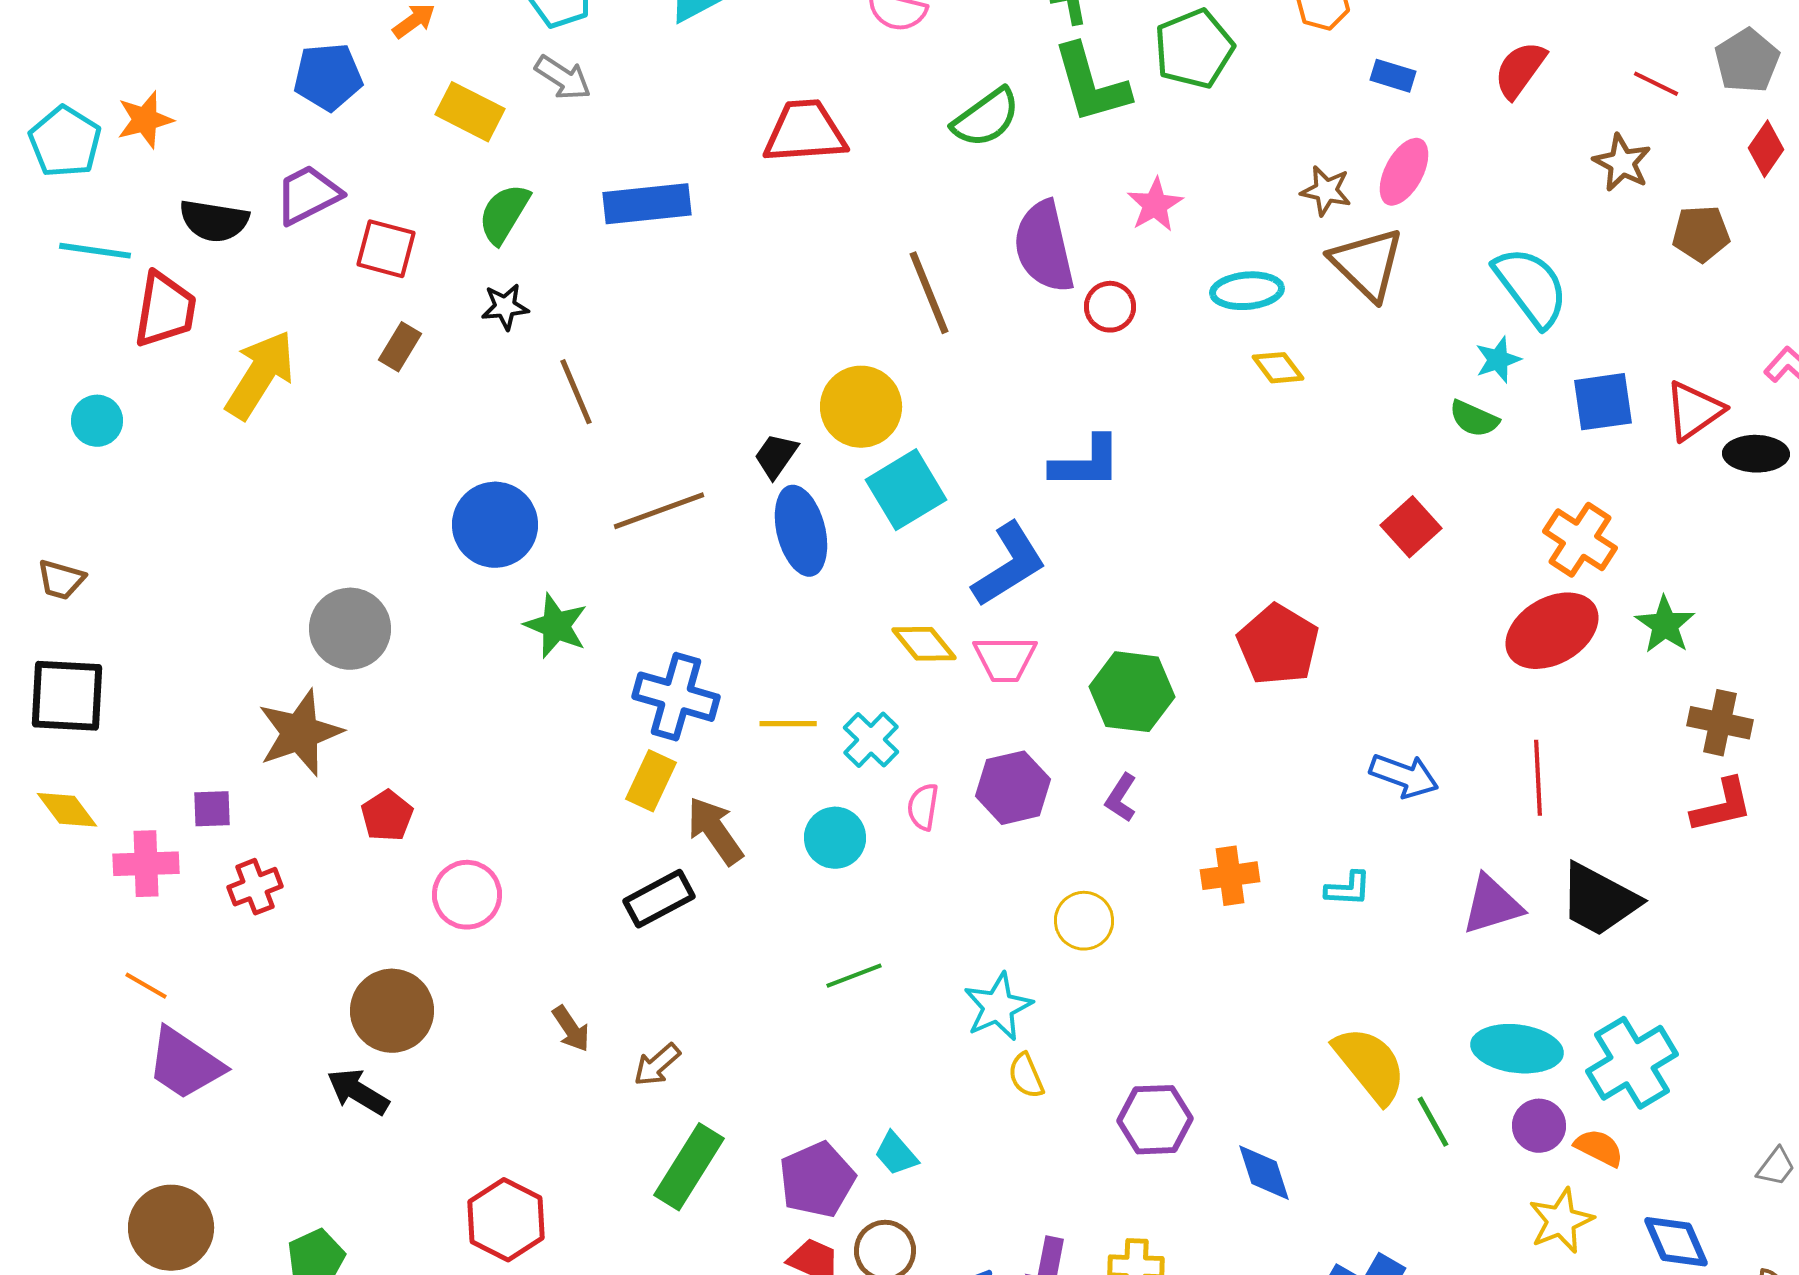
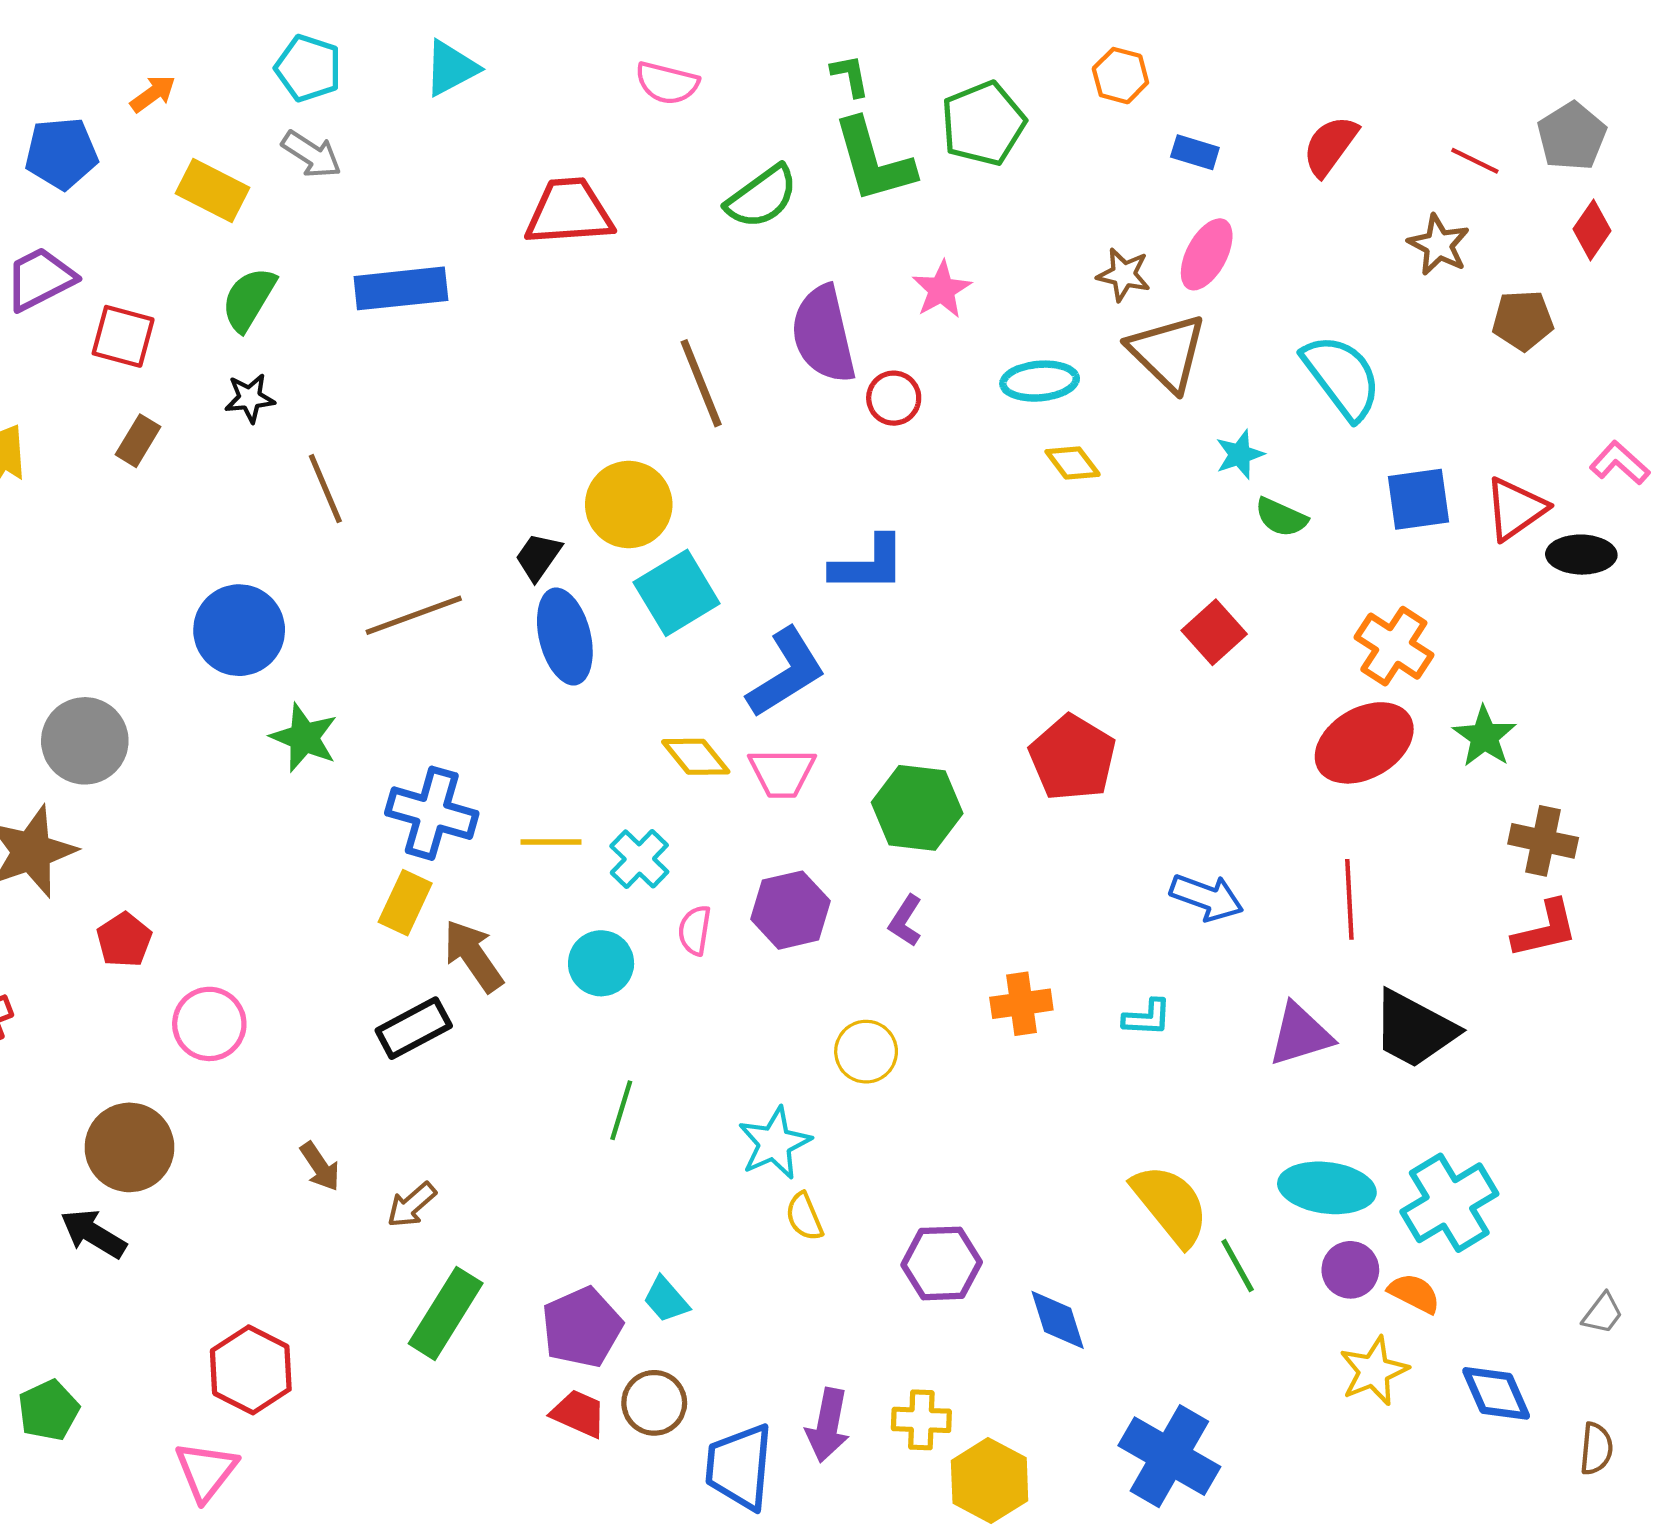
cyan star: (1498, 360) -> (1240, 454), moved
green line: (854, 976) -> (621, 1110), turned -52

